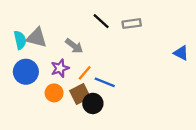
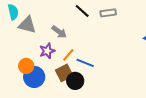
cyan semicircle: (20, 40) -> (13, 12), moved
blue circle: (26, 72) -> (34, 77), moved
orange circle: (54, 93) -> (26, 66), moved

